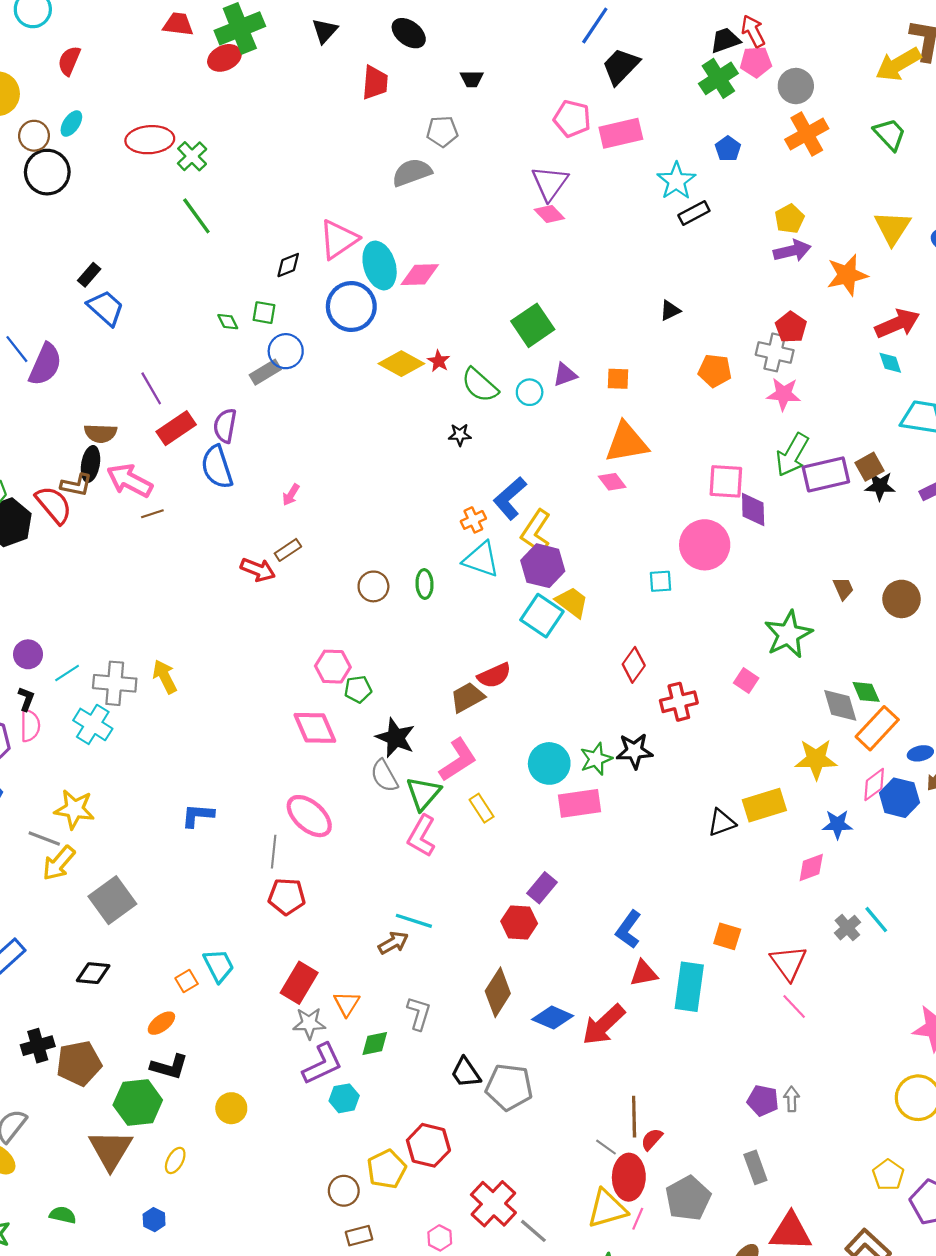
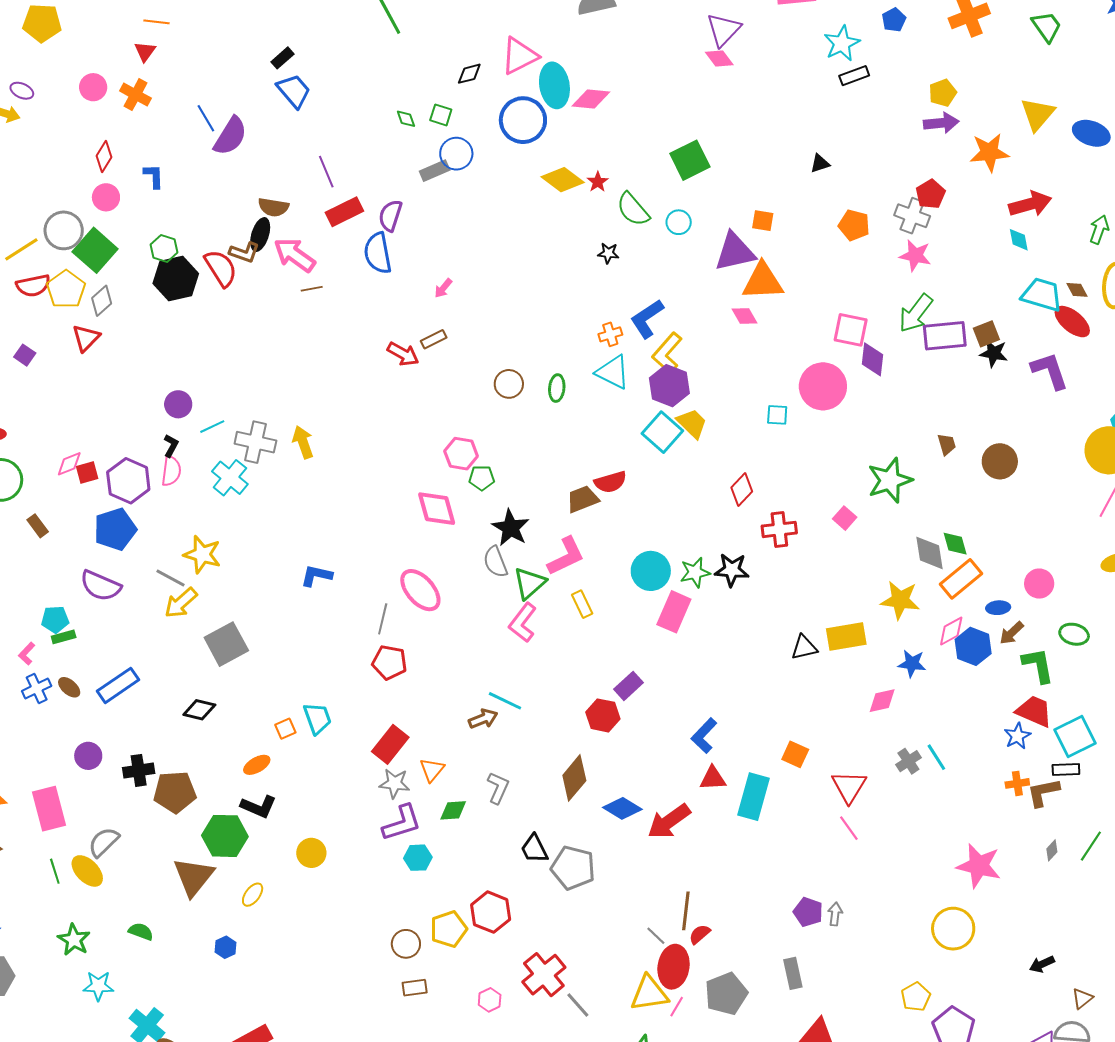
purple triangle: (565, 375) -> (735, 252), moved, size x1.8
pink rectangle: (579, 803) -> (674, 612), turned -66

